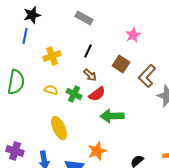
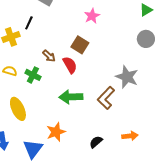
black line: (88, 51) -> (29, 23), moved
brown L-shape: (147, 76) -> (106, 98), moved
red semicircle: (97, 94) -> (70, 65), moved, turned -84

